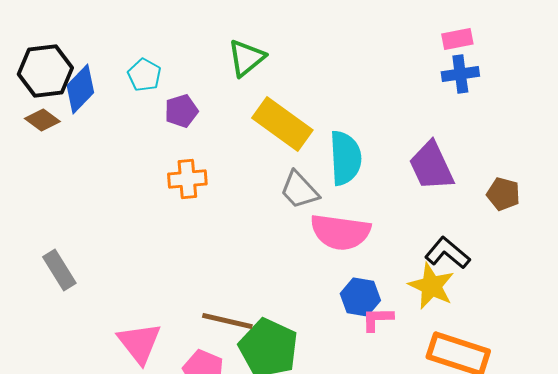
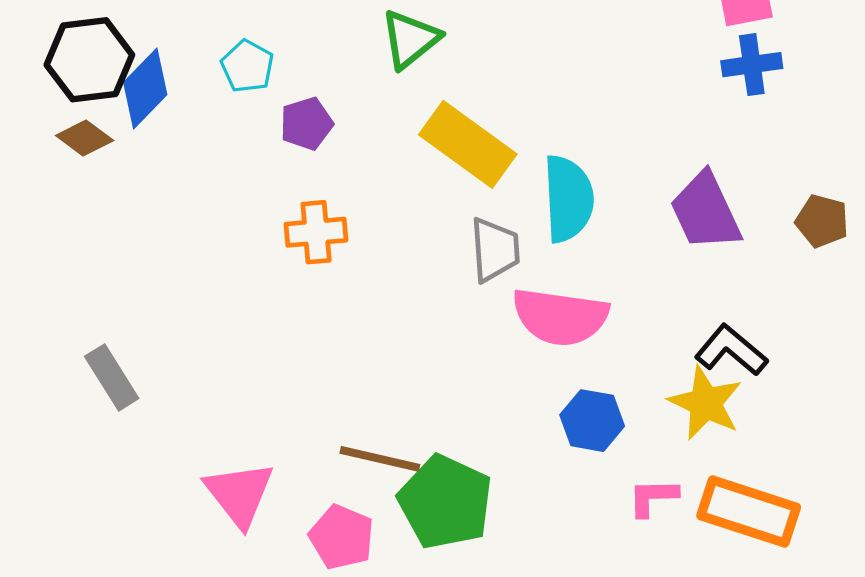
gray trapezoid: (299, 190) -> (495, 250), turned -141
brown pentagon: (503, 194) -> (822, 221), moved
pink L-shape: (377, 319) -> (653, 497), moved

